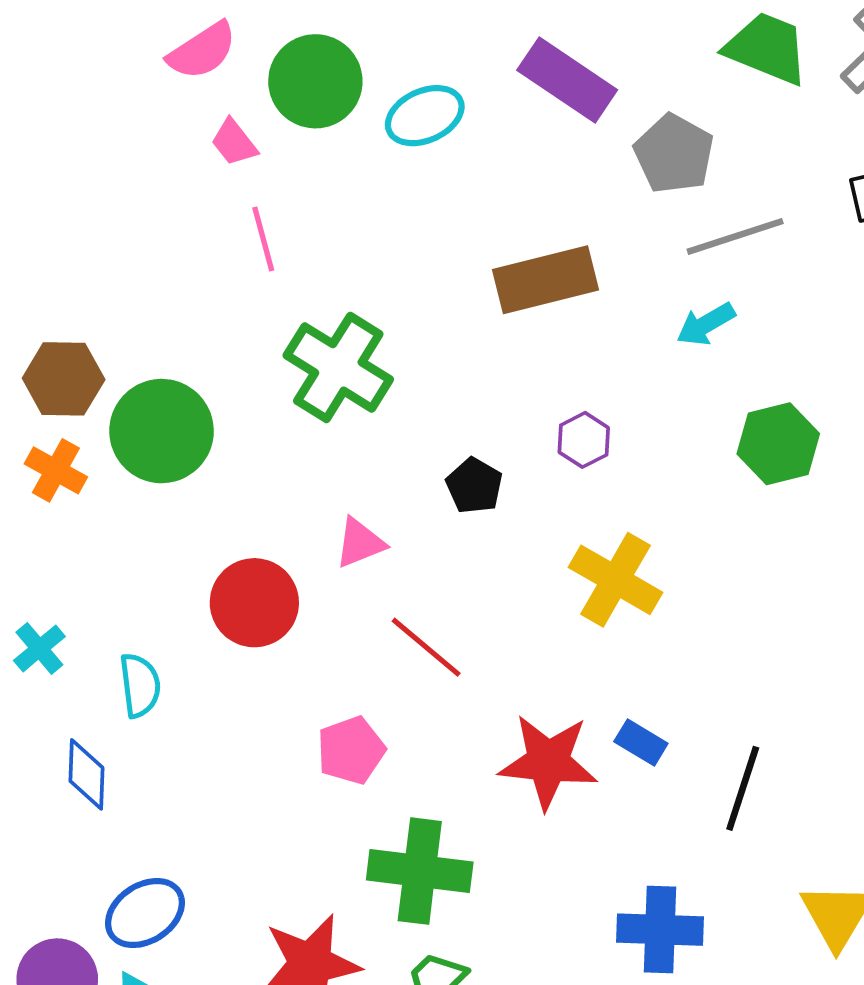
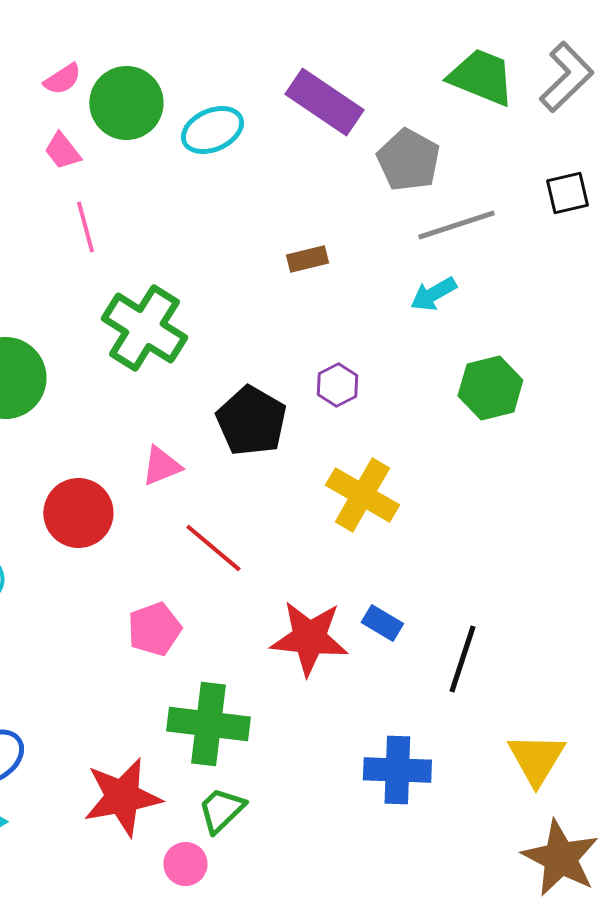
pink semicircle: (202, 51) -> (62, 79), moved, size x0.7
brown rectangle: (546, 280) -> (307, 259), size x0.5
black pentagon: (474, 486) -> (251, 421), size x1.6

